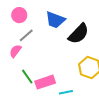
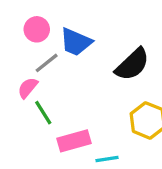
blue trapezoid: (55, 20) -> (76, 42), moved
green line: (27, 77) -> (43, 113), moved

